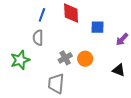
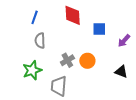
blue line: (42, 15) -> (35, 17), moved
green star: (20, 60) -> (32, 70), moved

